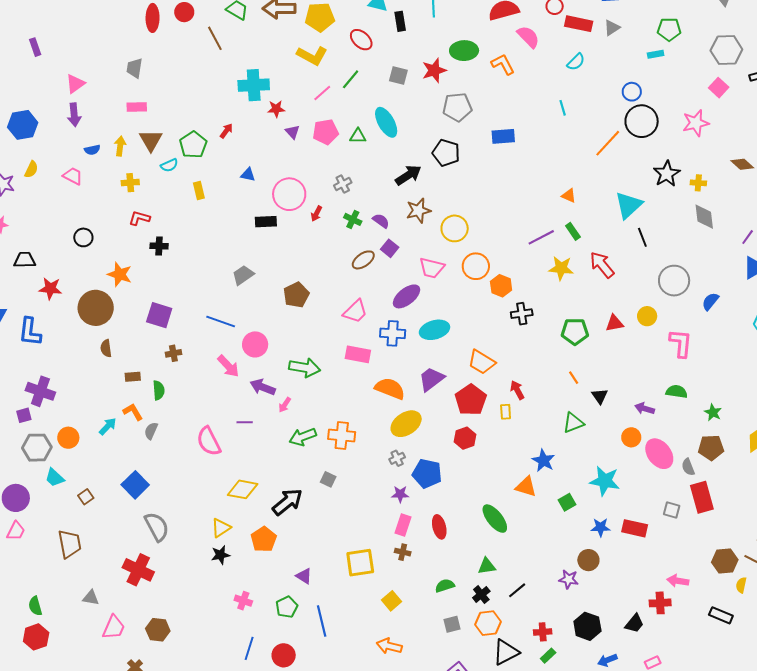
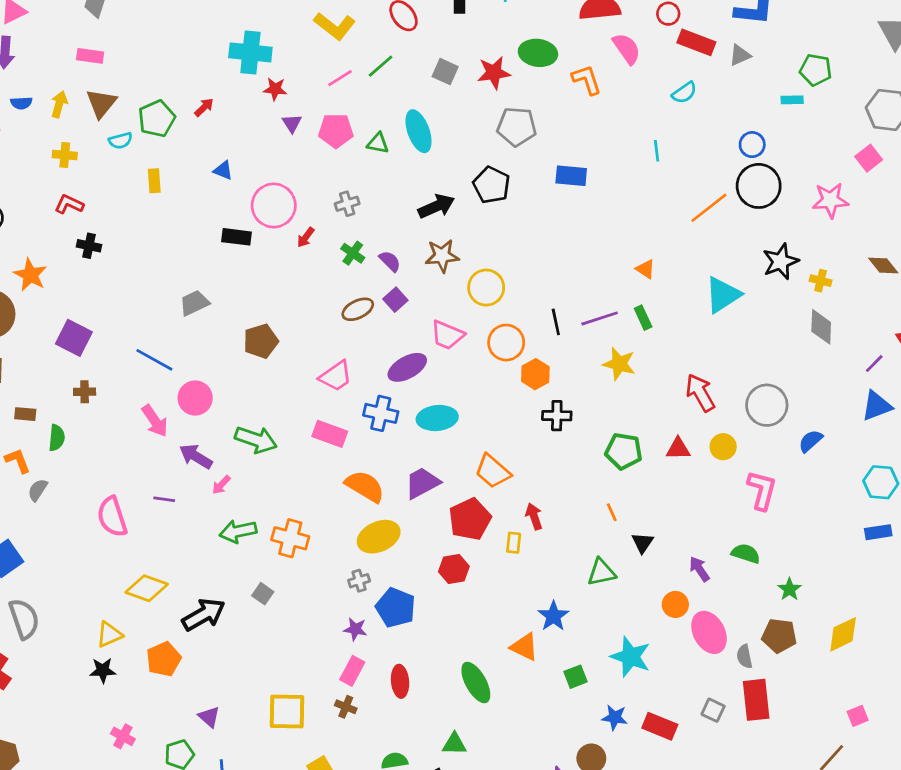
black line: (642, 237) -> (556, 322), moved
red arrow: (602, 265) -> (700, 393), moved
purple arrow: (645, 408) -> (699, 569), turned 30

